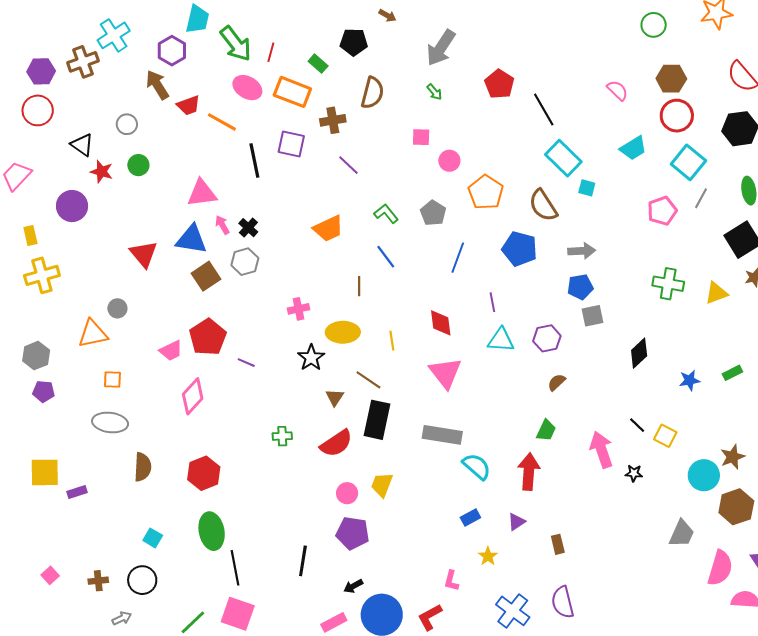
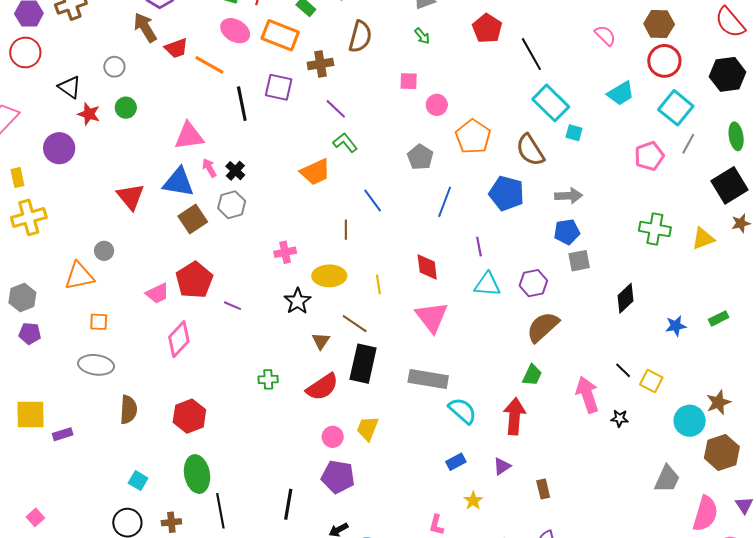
green L-shape: (386, 214) -> (345, 143), moved
brown semicircle: (557, 382) -> (543, 327), size x1.8
brown cross: (98, 581) -> (171, 522), moved

